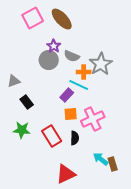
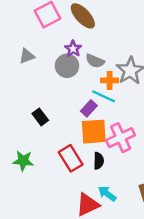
gray triangle: (14, 81) -> (27, 56), moved
orange square: (71, 114) -> (94, 132), size x1.6
green star: (22, 130) -> (23, 161), moved
cyan arrow: (101, 159) -> (107, 194), moved

